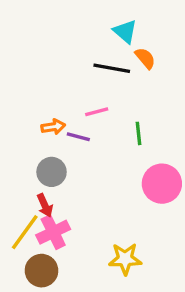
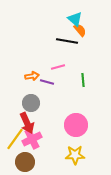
orange semicircle: (145, 58) -> (80, 30), moved
pink circle: (162, 184) -> (76, 125), moved
red arrow: (45, 205) -> (27, 123), size x1.5

